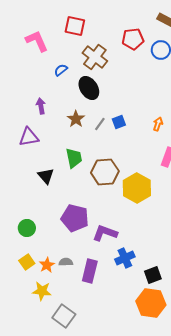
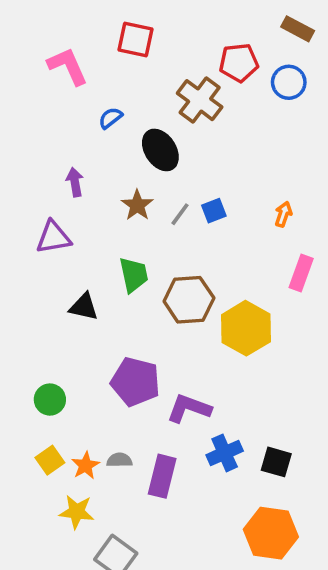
brown cross: (95, 57) -> (200, 100), moved
black triangle: (46, 176) -> (84, 307), turned -36
black square: (153, 275) -> (276, 462), moved, turned 36

